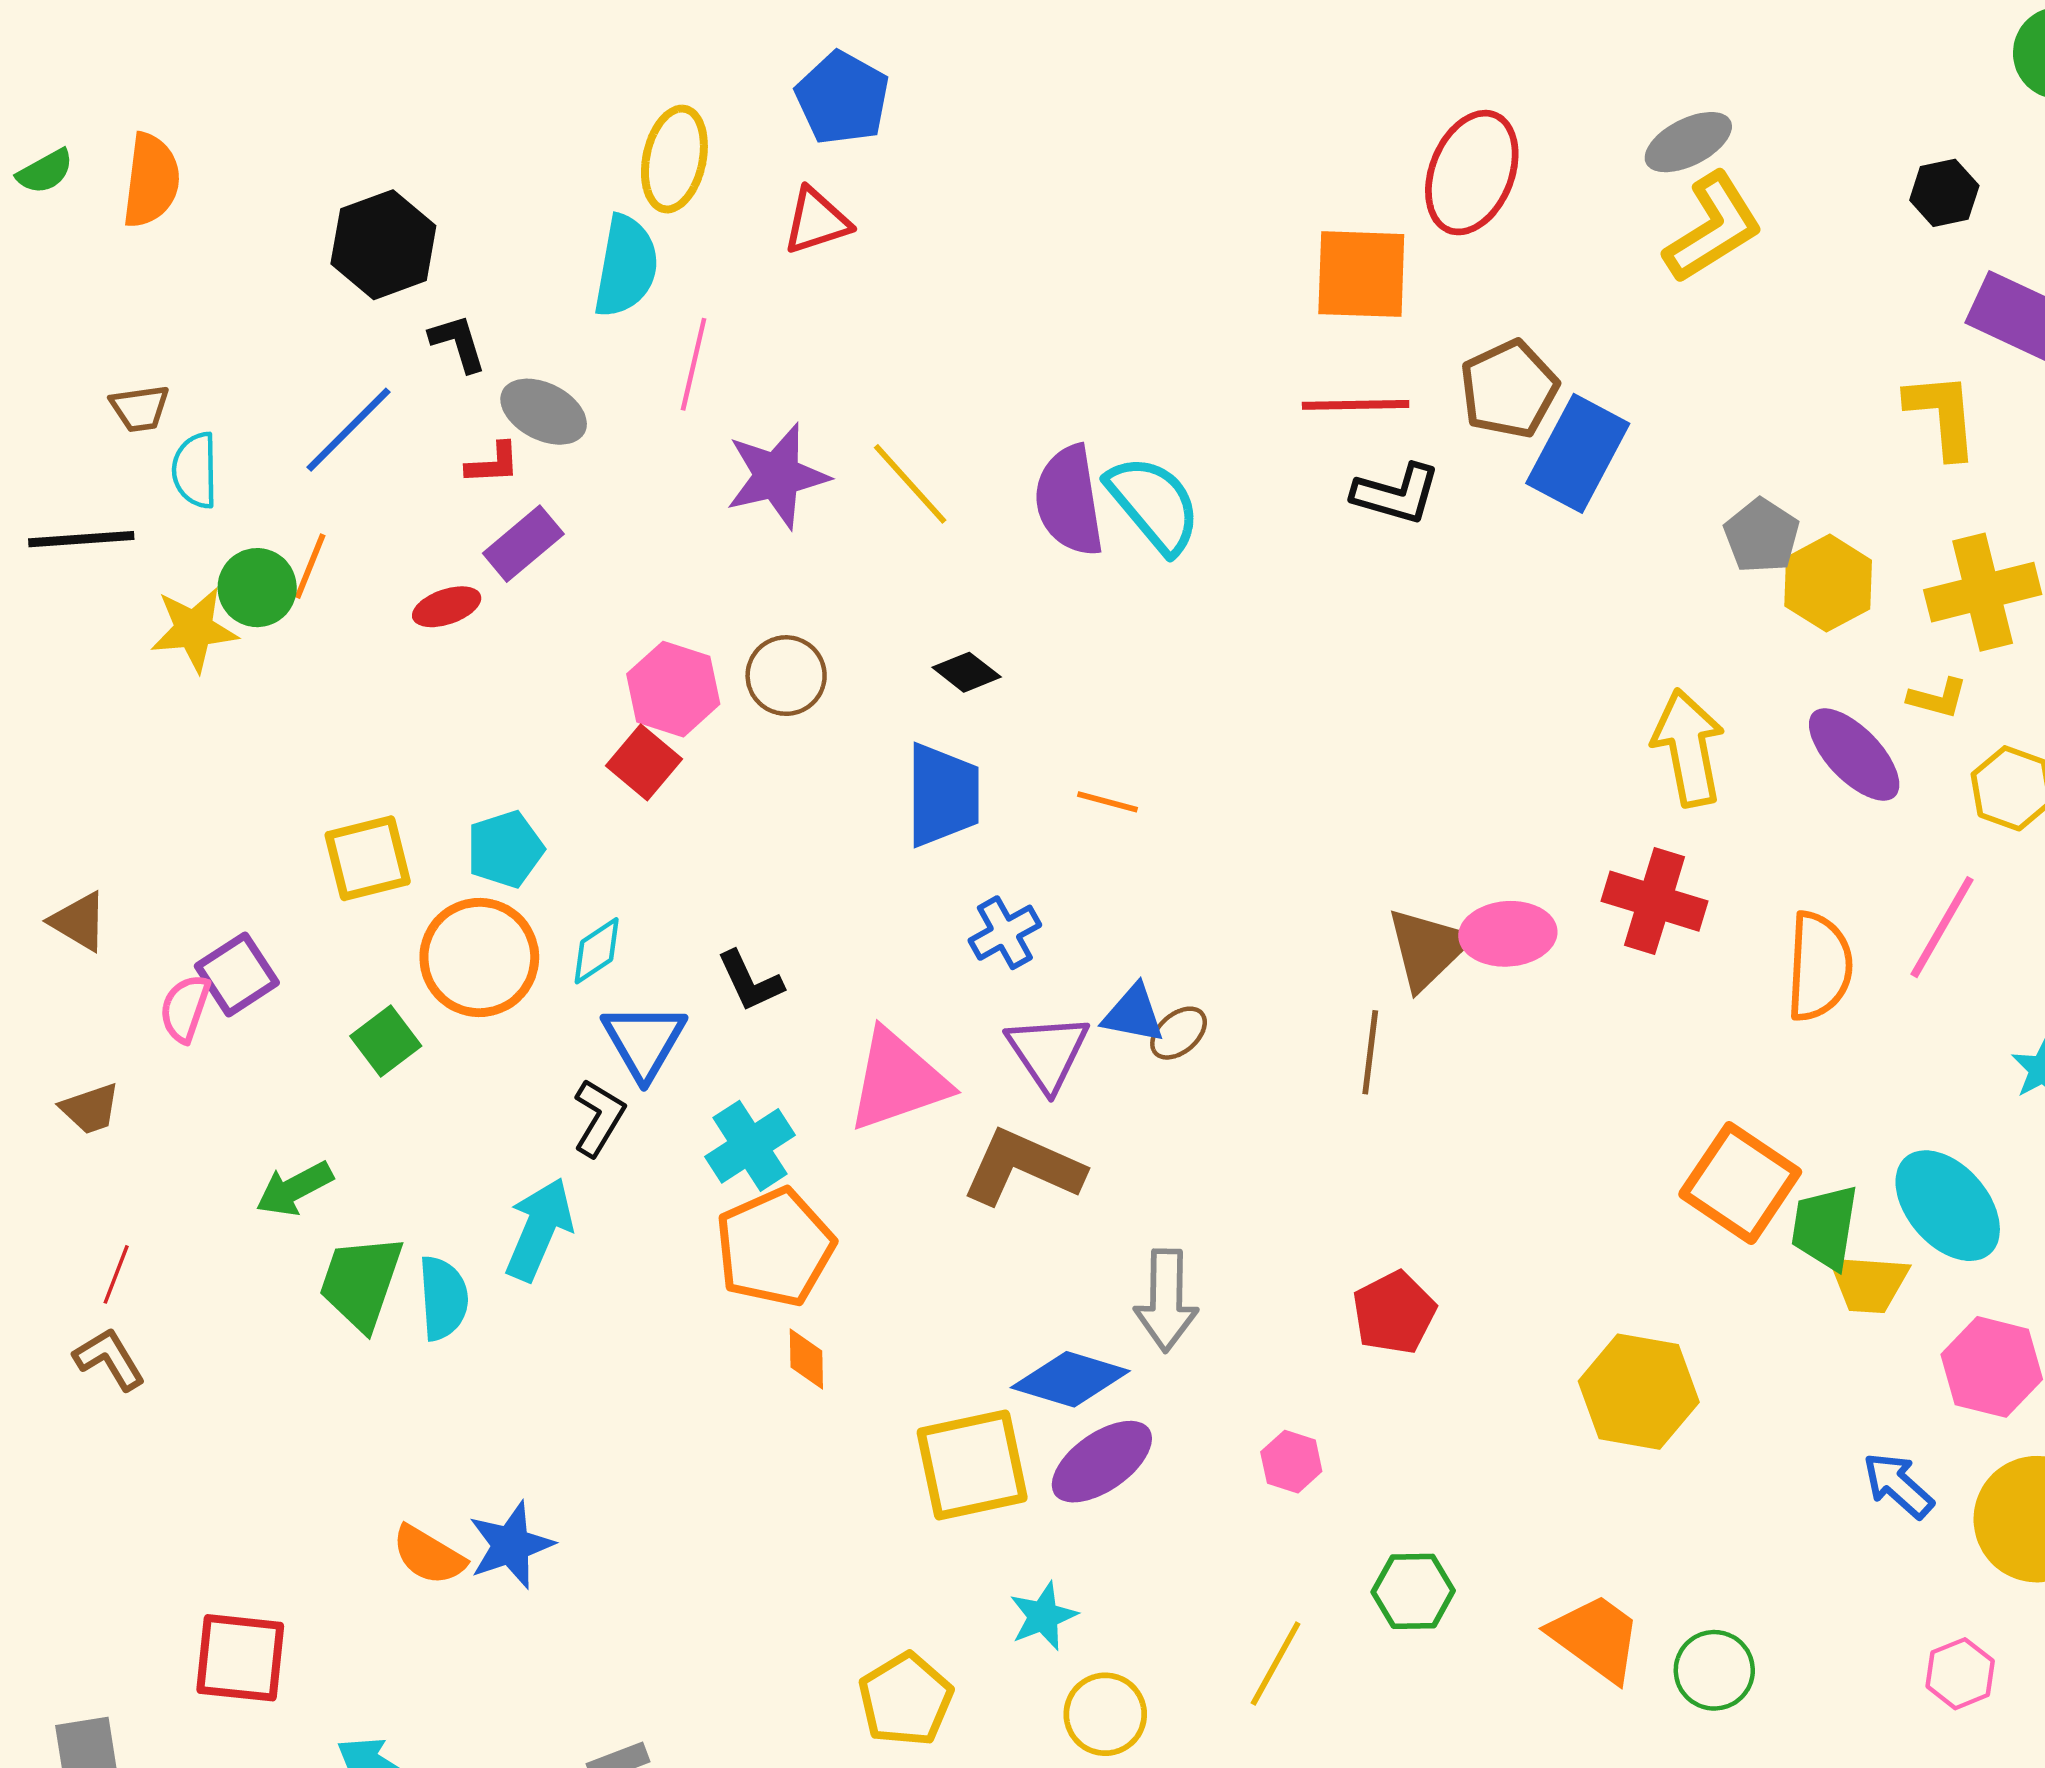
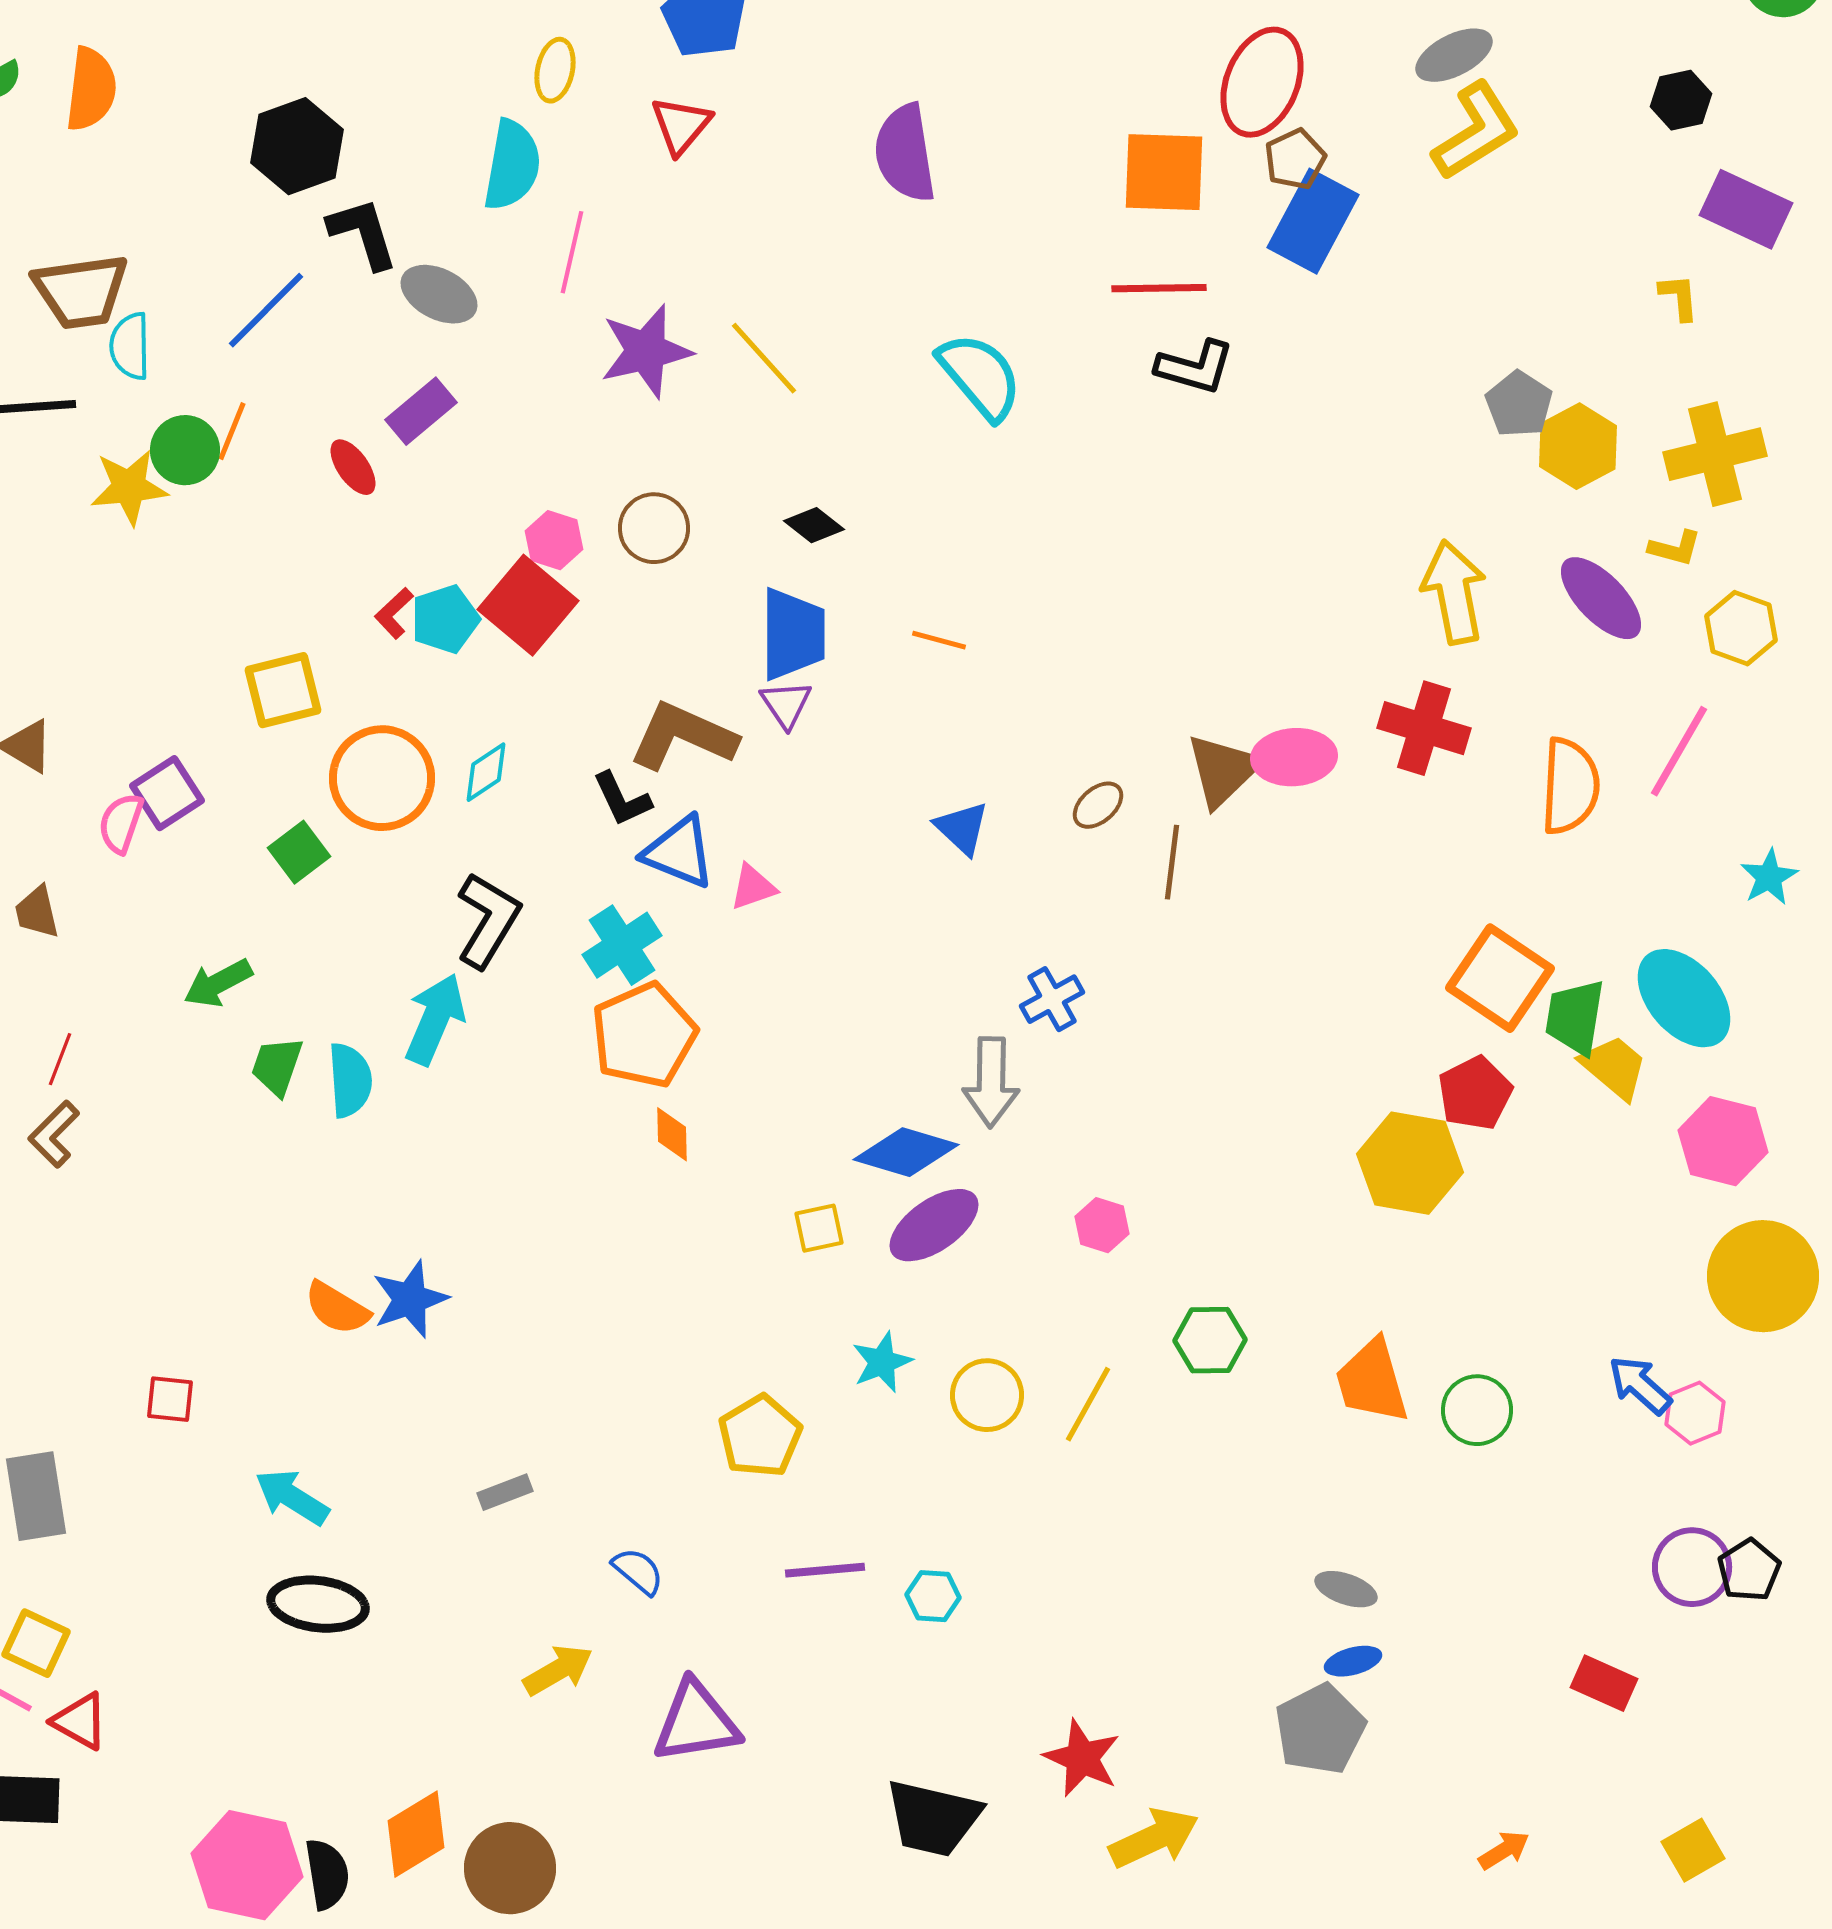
yellow ellipse: (674, 159) -> (555, 70), size x0.7
red triangle: (817, 221) -> (681, 125), turned -32
black L-shape: (458, 343) -> (363, 233), size x1.4
brown pentagon: (1509, 389) -> (1295, 159), moved, size x0.7
brown trapezoid: (140, 408) -> (81, 291), size x1.8
yellow L-shape: (1942, 415) -> (1679, 297), size x0.6
blue rectangle: (1578, 453) -> (1313, 221), moved
red L-shape: (493, 464) -> (394, 613), moved, turned 140
purple semicircle: (1069, 501) -> (905, 153), moved
red ellipse: (447, 607) -> (353, 467), turned 74
pink hexagon: (673, 689) -> (554, 540), size x0.7
red square: (644, 762) -> (528, 605), size x1.5
cyan pentagon: (505, 849) -> (445, 619), moved
blue cross: (1005, 933) -> (1052, 999), moved
blue triangle: (1133, 1014) -> (962, 828), turned 32
brown ellipse: (1179, 1033) -> (1098, 805), moved
blue triangle: (644, 1041) -> (679, 852), moved, turned -38
purple triangle: (1048, 1052) -> (786, 704), moved, size x0.7
pink triangle: (898, 1080) -> (753, 887), size x0.5
brown trapezoid: (90, 1109) -> (37, 912), turned 96
black L-shape: (599, 1118) -> (488, 920), size x1.4
brown L-shape: (1023, 1167) -> (683, 736), moved
green trapezoid: (361, 1282) -> (277, 1066), size x0.7
yellow trapezoid: (1869, 1283) -> (1614, 1067), turned -144
red pentagon: (1394, 1313) -> (1475, 1093), moved
brown L-shape: (109, 1359) -> (54, 1134), turned -104
yellow square: (972, 1465) -> (819, 1228), size x0.5
blue arrow: (1898, 1485) -> (1640, 1385), moved
orange trapezoid: (1596, 1638) -> (1372, 1381), turned -142
red square: (240, 1658) -> (170, 1399), size x0.6
yellow circle: (1105, 1714) -> (987, 1395), moved

